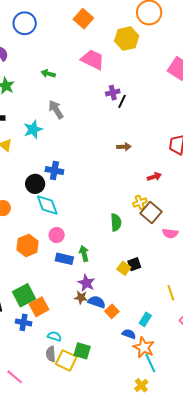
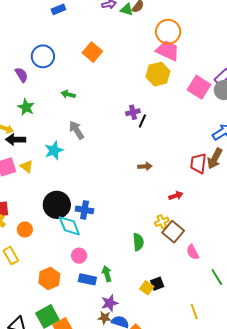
orange square: (83, 19) -> (92, 52), moved
blue circle: (25, 23) -> (43, 56), moved
yellow hexagon: (127, 39) -> (158, 74), moved
pink trapezoid: (93, 60) -> (168, 51), moved
blue cross: (54, 171) -> (85, 210), moved
black circle: (35, 184) -> (57, 205), size x1.4
pink semicircle: (170, 233) -> (193, 252), turned 56
orange hexagon: (28, 245) -> (49, 278), moved
purple star: (86, 283) -> (110, 303), turned 30

